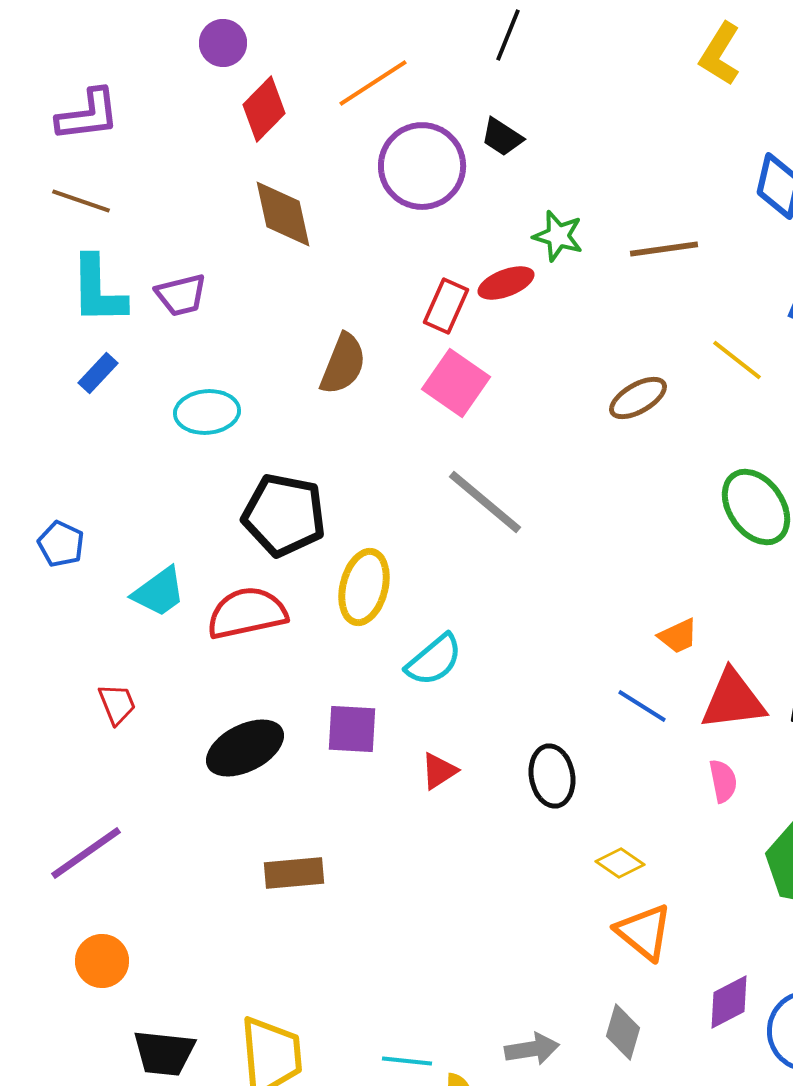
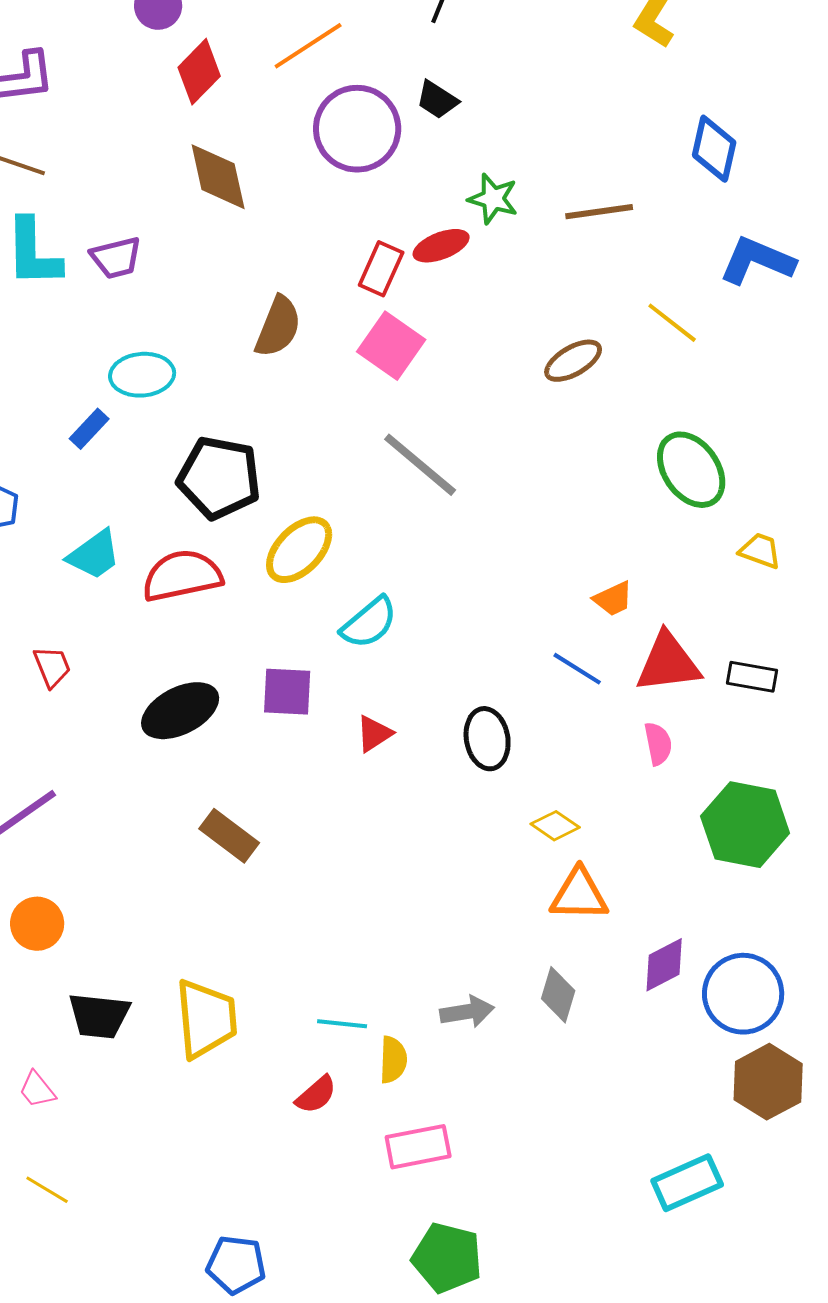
blue rectangle: (98, 373) -> (89, 429), moved
yellow ellipse: (364, 587) -> (299, 550), turned 30
brown rectangle: (294, 873) -> (229, 836), turned 42
orange triangle: (644, 932) -> (579, 895), turned -38

